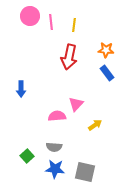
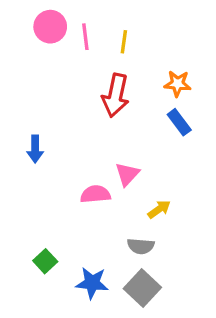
gray semicircle: (54, 147) -> (141, 246), moved
gray square: (85, 172) -> (142, 288), turned 30

